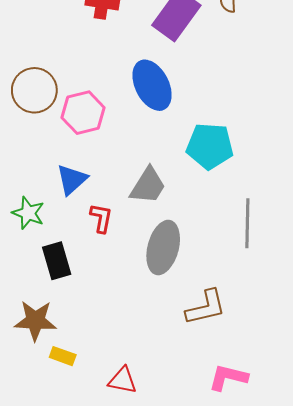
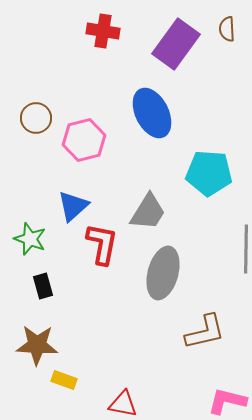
brown circle: (34, 90) -> (36, 118), size x0.7
red L-shape: (101, 218) -> (102, 244), size x1.4
black rectangle: (57, 261) -> (43, 286), moved, size x0.7

